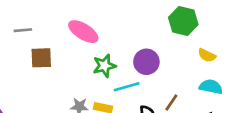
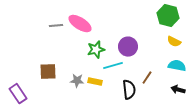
green hexagon: (183, 21) -> (168, 16), moved
gray line: (23, 30) -> (56, 26), moved
brown square: (41, 58) -> (48, 72), moved

